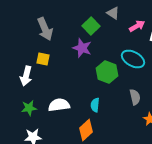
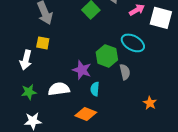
purple star: (82, 48) -> (82, 70), moved
gray semicircle: (135, 97) -> (125, 72), moved
orange diamond: (86, 130) -> (86, 114), turned 65

